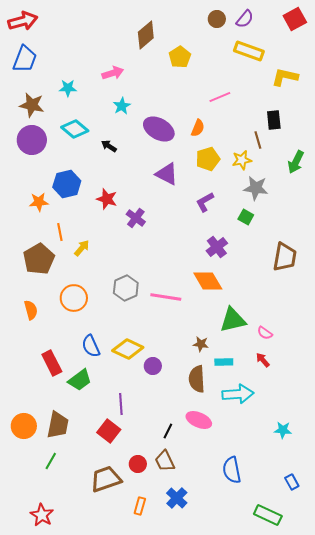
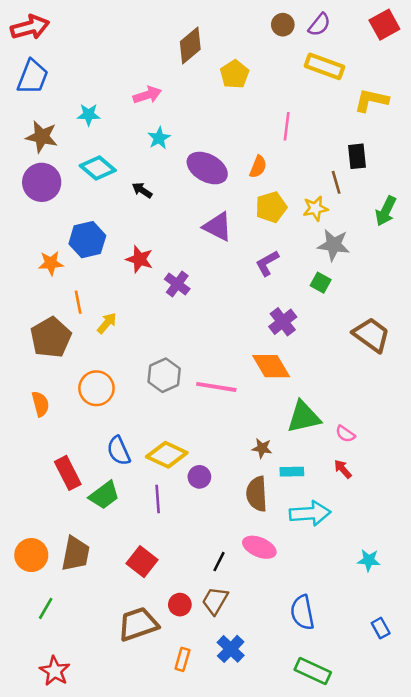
pink line: (220, 97) -> (287, 126), turned -60
brown trapezoid: (285, 257) -> (371, 335), turned -64
purple line: (121, 404) -> (158, 499), moved
green line: (51, 461) -> (46, 608), moved
brown trapezoid: (165, 461) -> (215, 601), turned 55
green rectangle: (268, 515) -> (313, 671), moved

